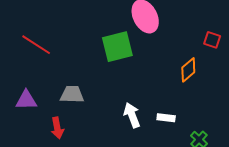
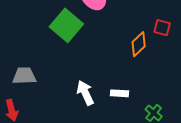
red square: (212, 40) -> (162, 28), moved
green square: (117, 47) -> (66, 25), turned -32

